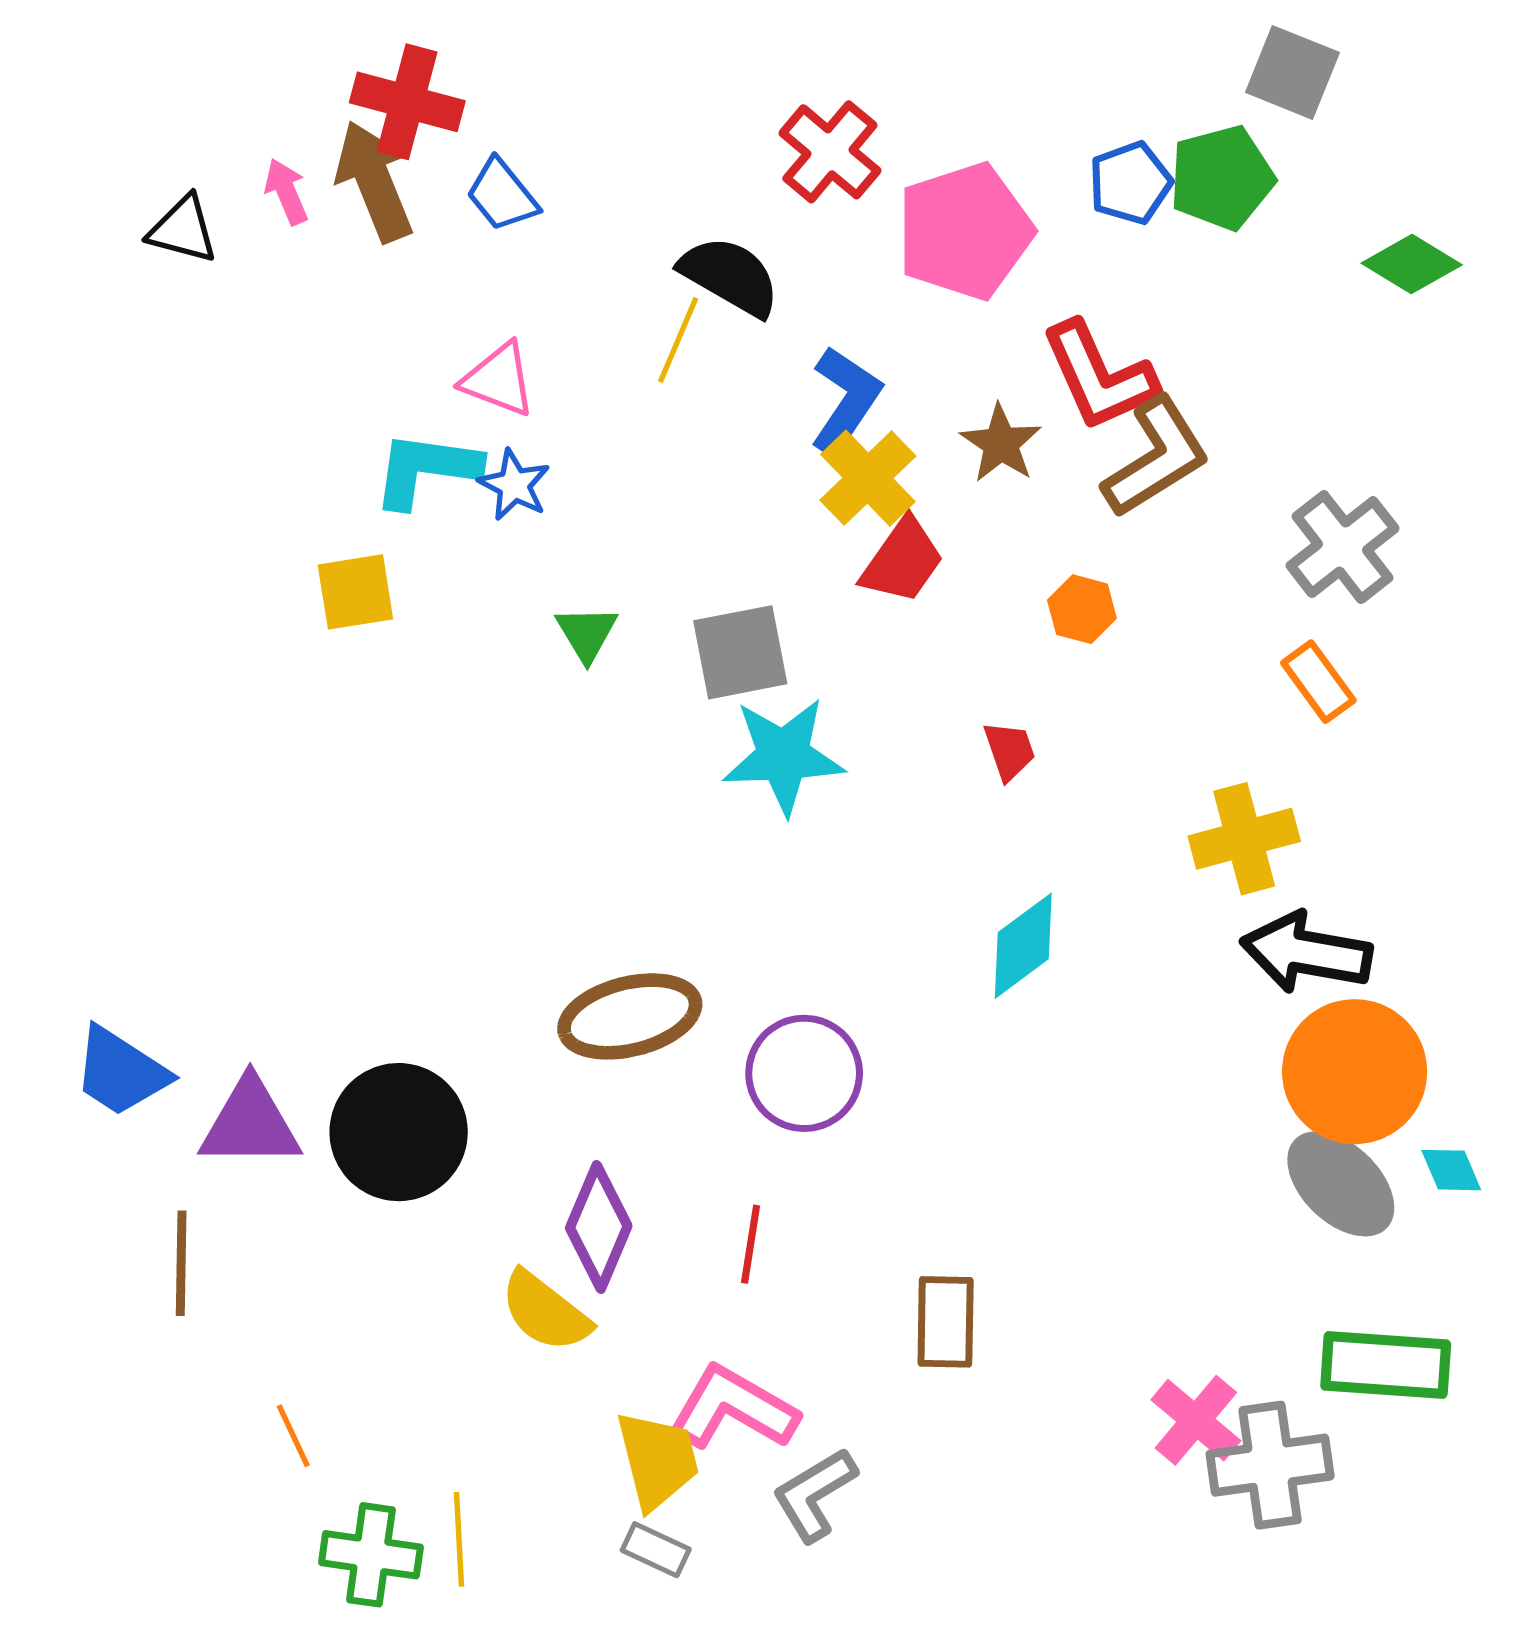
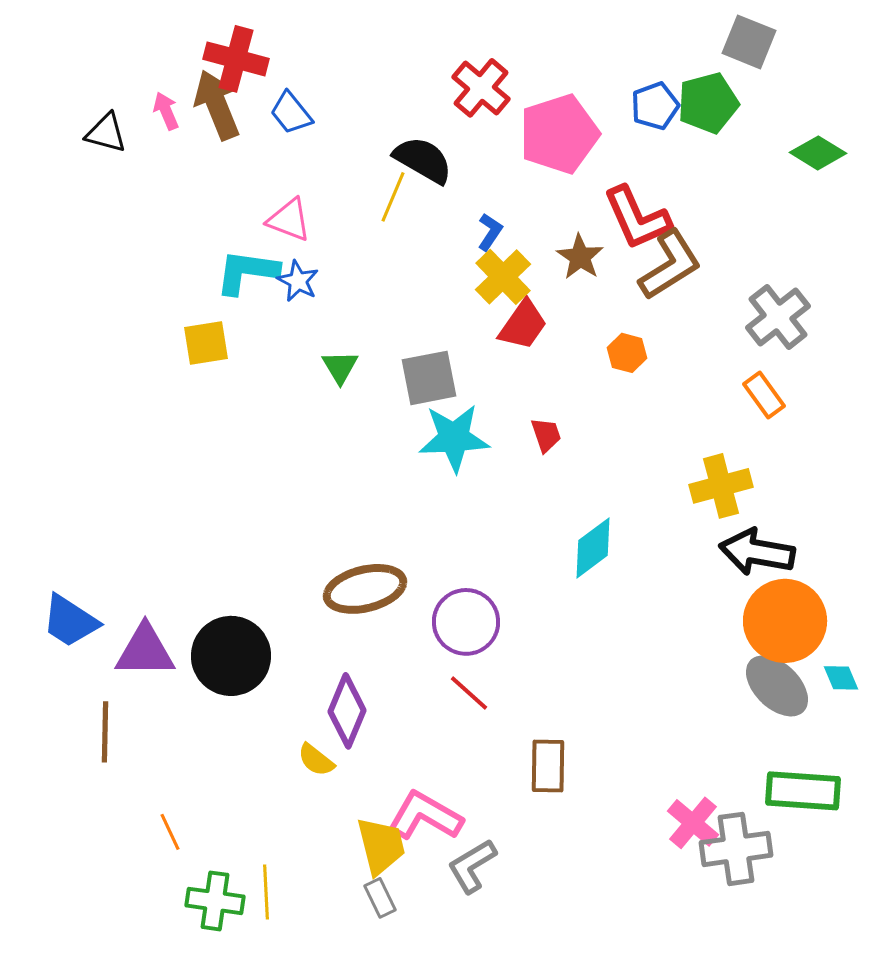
blue L-shape: (846, 400) -> (490, 232), size x0.6
red trapezoid: (1009, 751) -> (546, 435), moved
red line: (751, 1244) -> (469, 693), moved, turned -57
yellow semicircle: (545, 1312) -> (316, 760), size x0.7
gray rectangle: (656, 1550) -> (380, 898), turned 39

